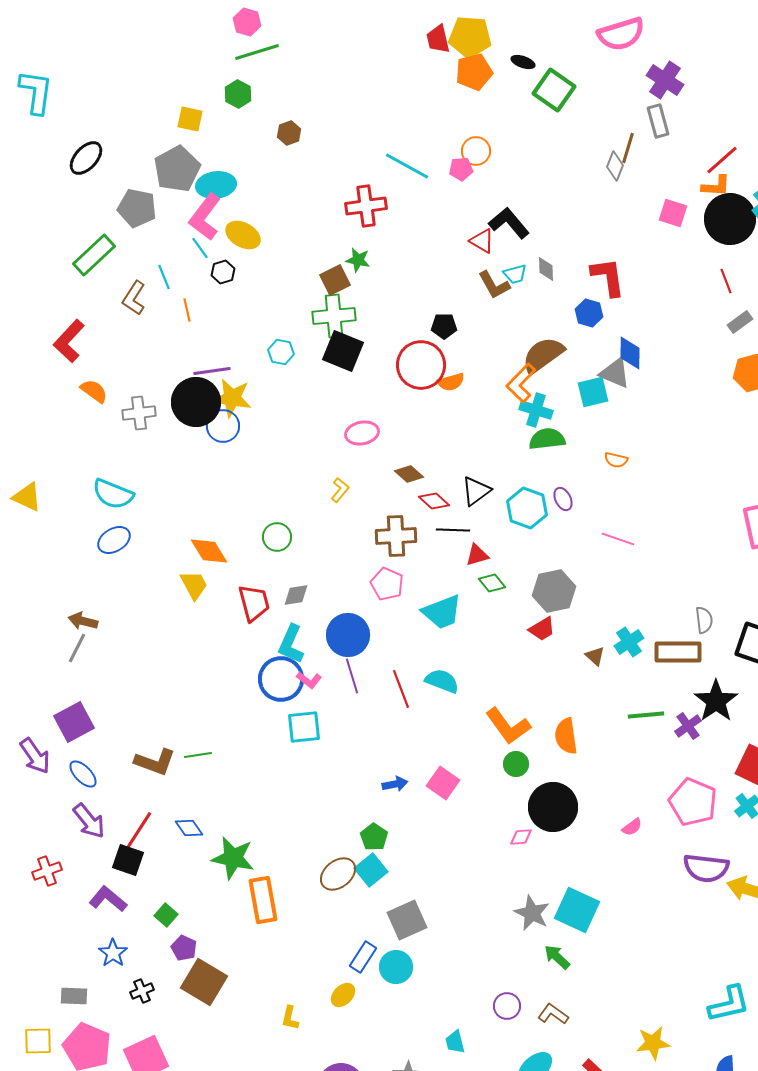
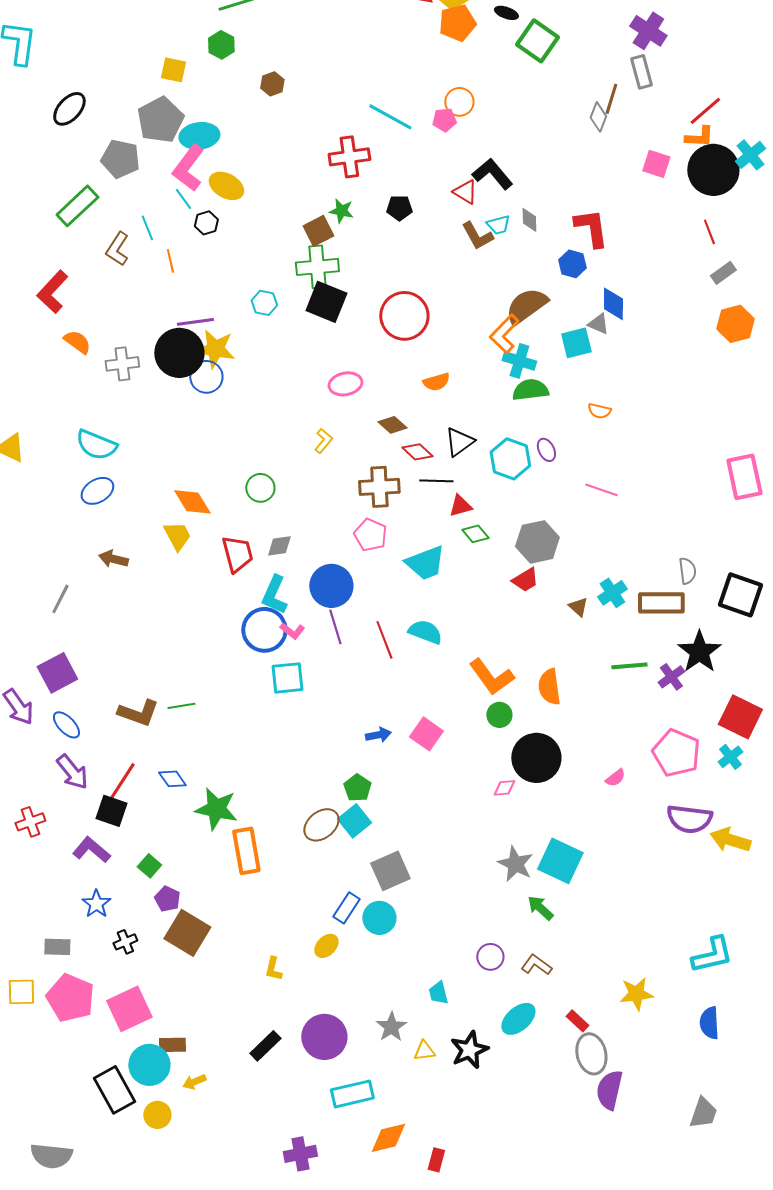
black pentagon: (444, 326) -> (399, 208), moved
gray triangle: (615, 373) -> (598, 324), size x0.7
orange semicircle: (451, 382) -> (436, 382), moved
brown arrow: (83, 621) -> (113, 559), moved

